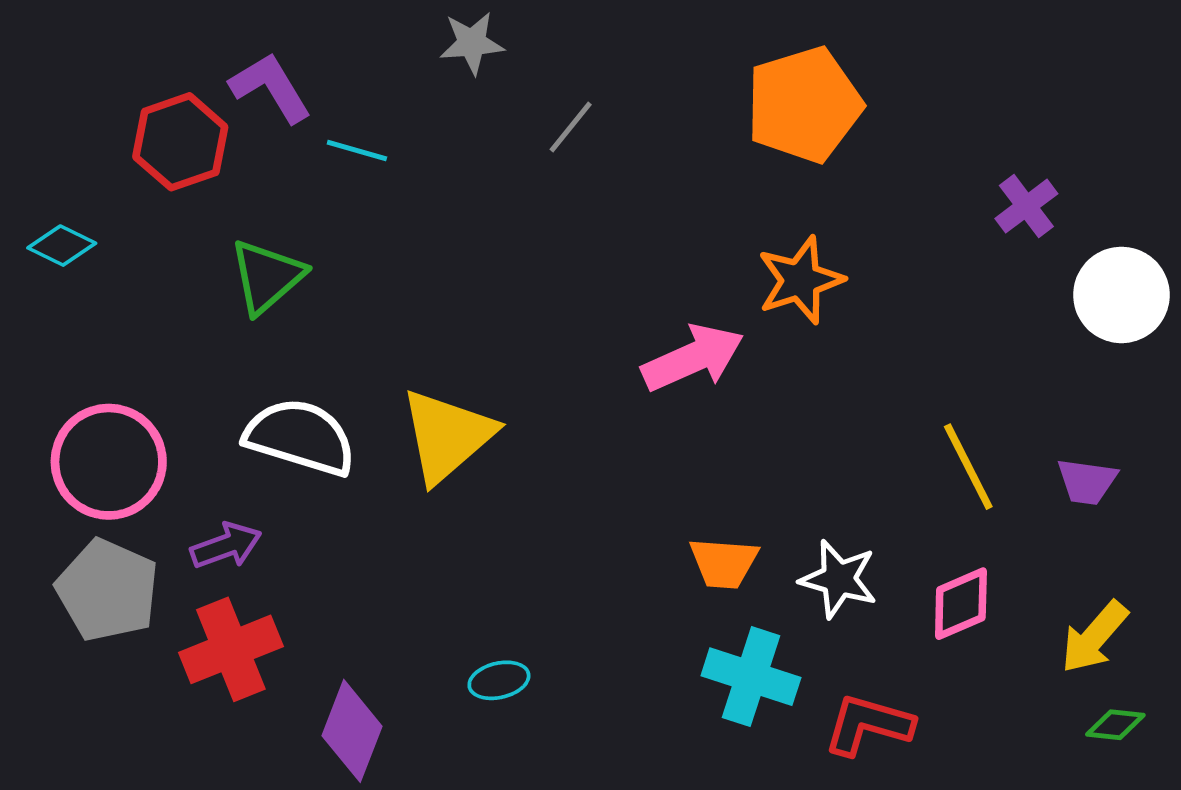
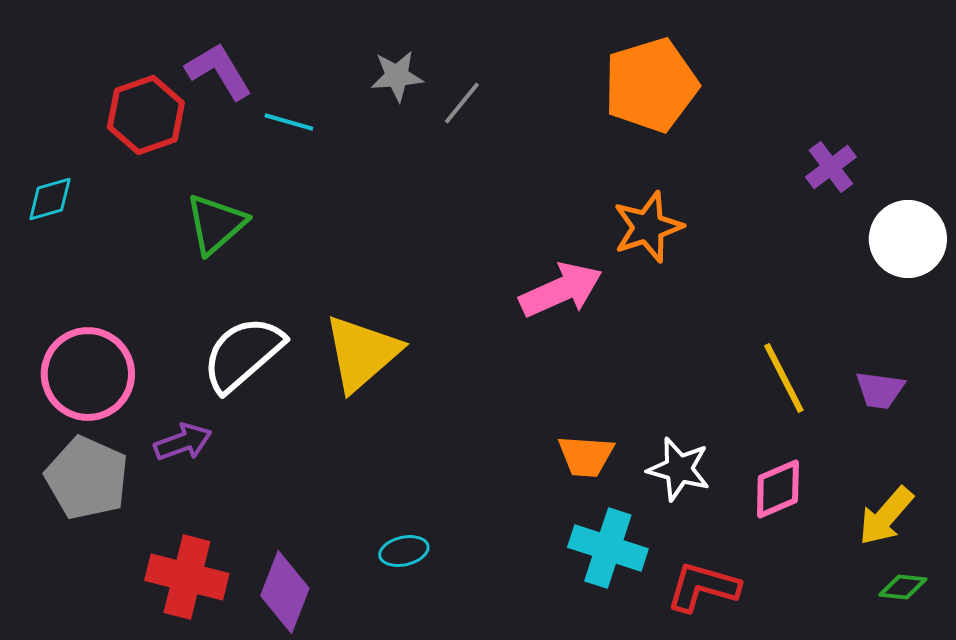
gray star: (472, 43) -> (397, 76), moved
cyan diamond: (62, 246) -> (50, 199), turned -42
white semicircle: (300, 437) -> (243, 354), turned -58
red cross: (231, 649) -> (187, 577), moved, turned 36

